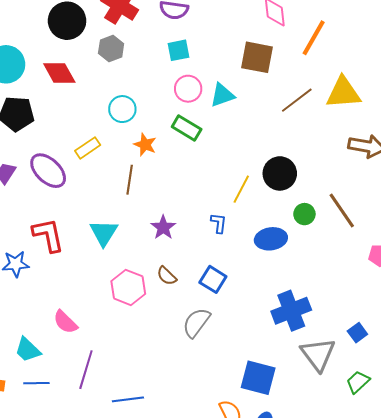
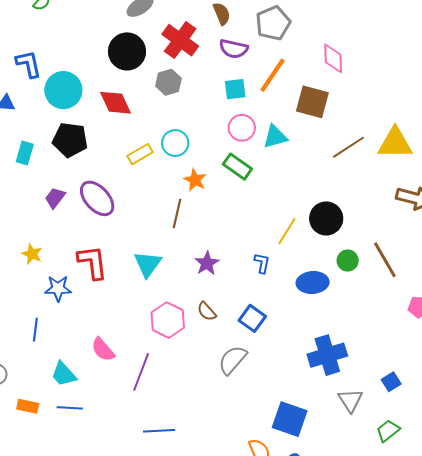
orange line: (314, 38) -> (272, 75), moved
yellow rectangle: (88, 148) -> (140, 154), moved
gray triangle: (318, 354) -> (350, 400), size x0.7
purple line: (86, 370) -> (141, 372), moved

